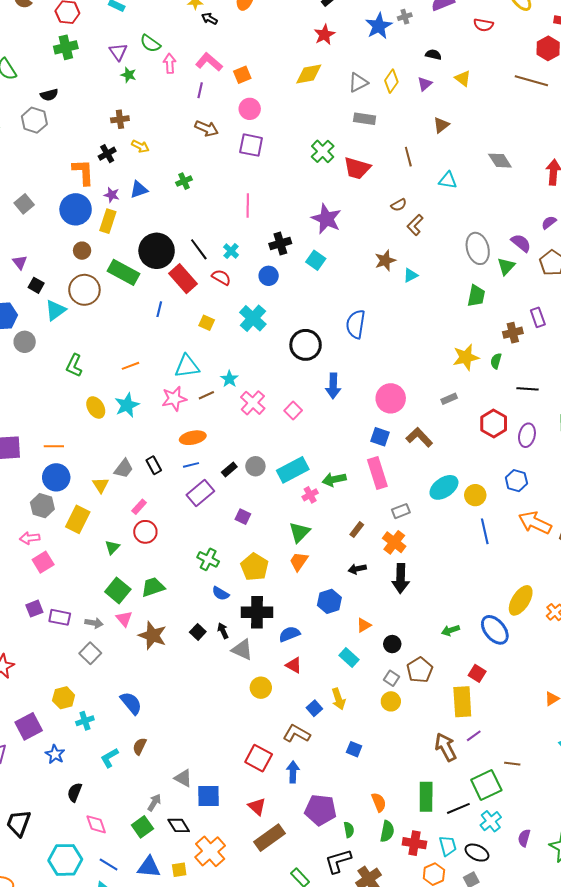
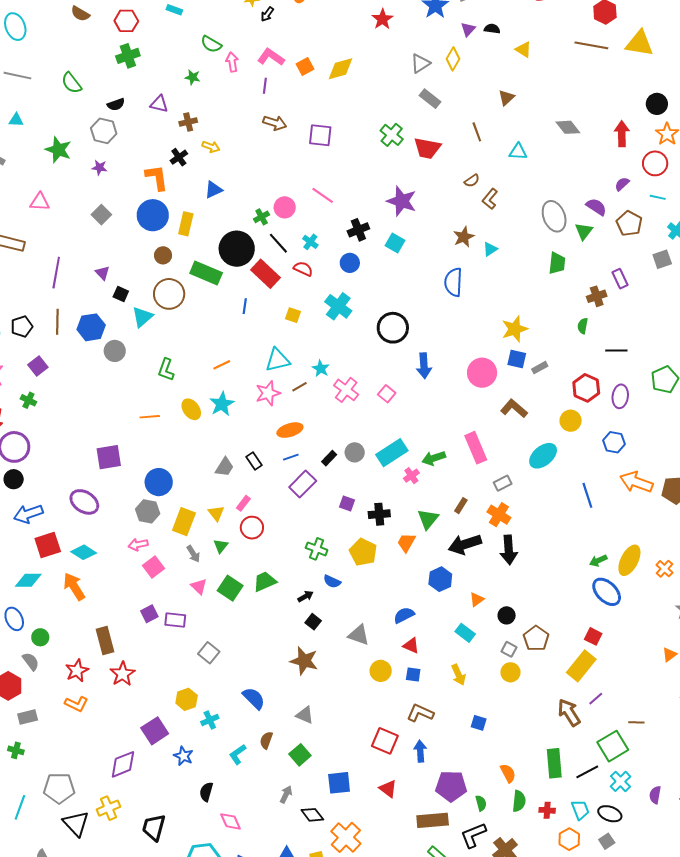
black arrow: (209, 19) -> (267, 14), turned -77
purple triangle: (118, 52) -> (159, 104), moved, turned -36
yellow diamond: (309, 74) -> (340, 69), moved
purple triangle: (425, 84) -> (468, 29), moved
pink circle: (250, 109) -> (285, 207), moved
gray rectangle: (365, 119) -> (430, 99), turned 35
green cross: (184, 181) -> (262, 217), moved
purple star: (112, 195) -> (99, 168), moved
pink line: (248, 206) -> (323, 195), turned -50
blue semicircle: (356, 324) -> (453, 282), moved
yellow star: (466, 357) -> (515, 329), moved
blue square: (380, 437) -> (517, 359), moved
orange line: (54, 446) -> (150, 417), moved
yellow triangle: (101, 485) -> (216, 513), moved
yellow circle: (475, 495) -> (571, 421), moved
green triangle: (299, 532) -> (428, 519), moved
black arrow: (357, 569) -> (465, 544), size x1.8
black cross: (257, 612) -> (379, 514), moved, size x0.7
pink triangle: (124, 619) -> (199, 586), moved
gray arrow: (94, 623) -> (193, 554), moved, turned 54
green arrow: (450, 630) -> (598, 561), moved
black arrow: (223, 631) -> (305, 596), moved, turned 91
brown star: (153, 635) -> (304, 661), moved
yellow rectangle: (462, 702) -> (581, 666), turned 48
blue square: (314, 708) -> (413, 675), moved, turned -35
gray triangle: (183, 778) -> (305, 715), moved
green square: (142, 827) -> (300, 755), moved
brown rectangle: (269, 838) -> (433, 820), moved, turned 36
red cross: (414, 843) -> (547, 810), size x0.7

